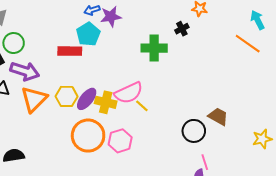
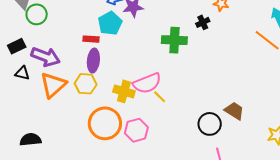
green circle: (14, 43) -> (37, 14), moved
red rectangle: (70, 51) -> (91, 39), size x0.7
purple ellipse: (87, 99) -> (93, 61), moved, turned -35

